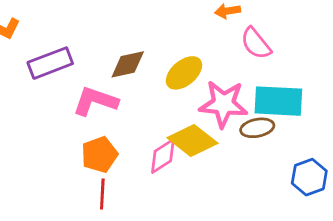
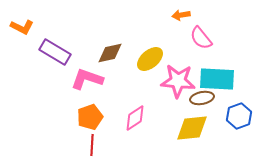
purple rectangle: (50, 63) -> (55, 52), turned 52
yellow diamond: (192, 140) -> (192, 128), moved, turned -44
blue hexagon: (309, 177) -> (239, 116), moved

